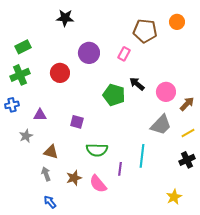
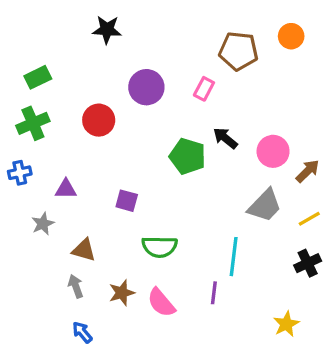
purple line: (120, 169) -> (214, 293), moved

